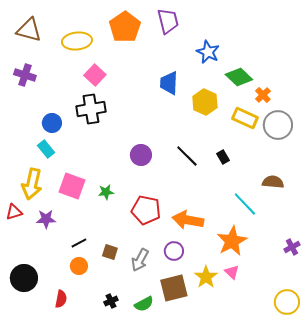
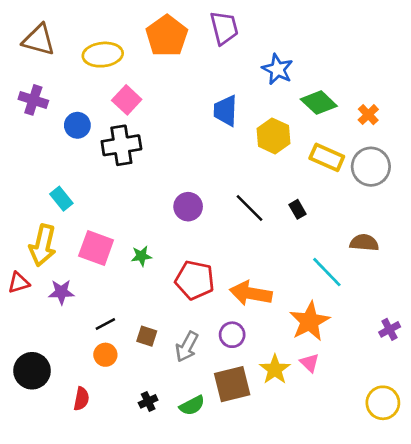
orange cross: (263, 95) -> (368, 115), moved
blue circle: (52, 123) -> (77, 125), moved

